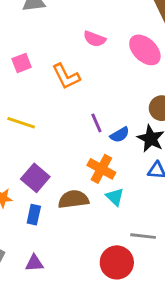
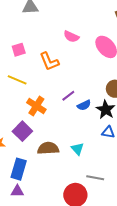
yellow line: (21, 123) -> (17, 80), moved
purple line: (96, 123) -> (68, 96), turned 72
orange cross: (101, 169) -> (36, 106), moved
blue rectangle: (34, 215) -> (19, 169), moved, size x1.5

